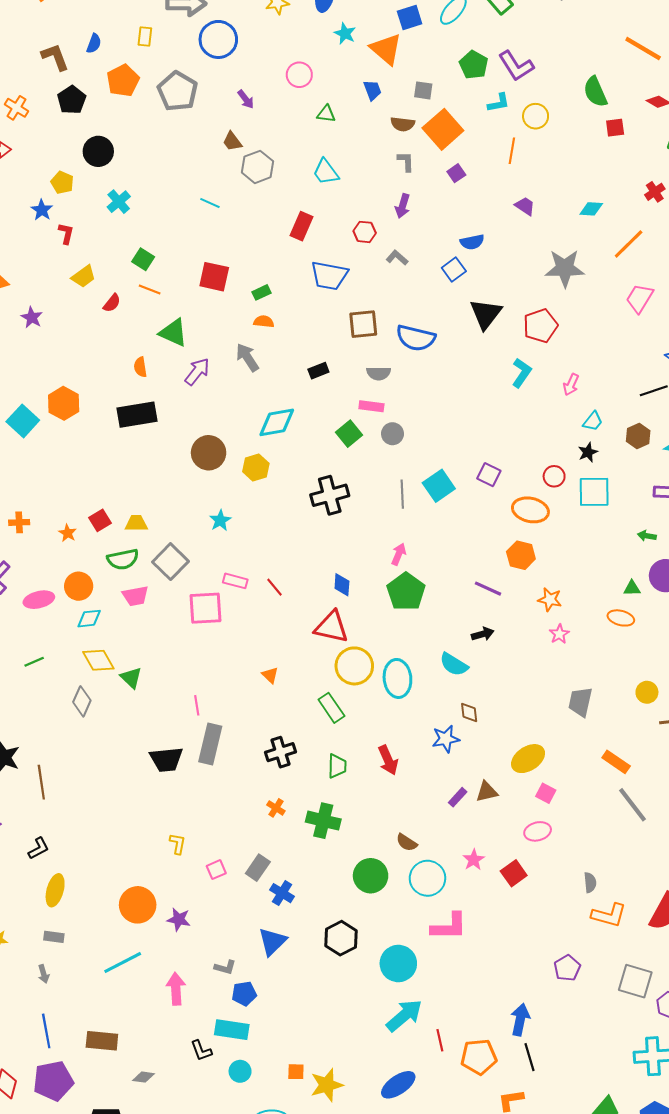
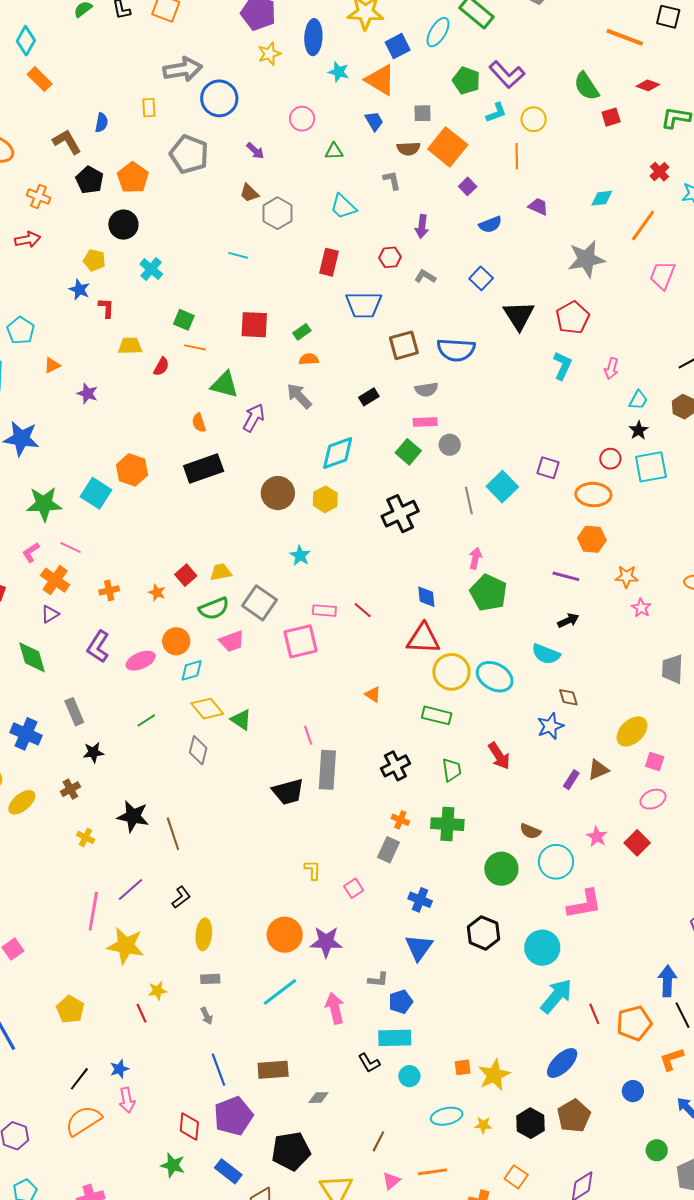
orange pentagon: (123, 80) -> (133, 178), moved
gray L-shape: (406, 161) -> (392, 180), moved
blue semicircle: (472, 242) -> (490, 225), moved
yellow trapezoid: (84, 276) -> (130, 346), turned -135
cyan ellipse: (397, 678) -> (495, 677), turned -45
green rectangle: (331, 708) -> (437, 715), turned -32
gray rectangle: (258, 868) -> (389, 850), moved
purple star: (179, 919) -> (326, 942), size x1.4

